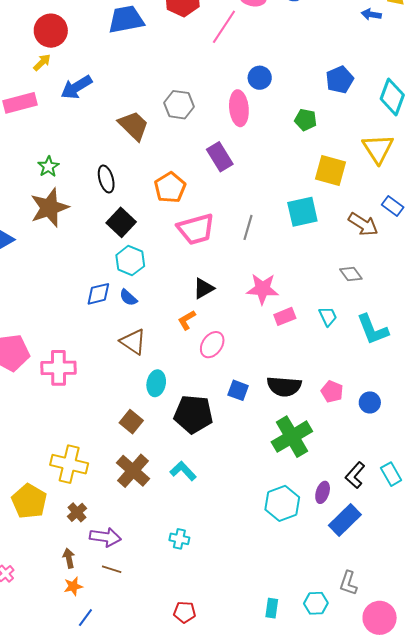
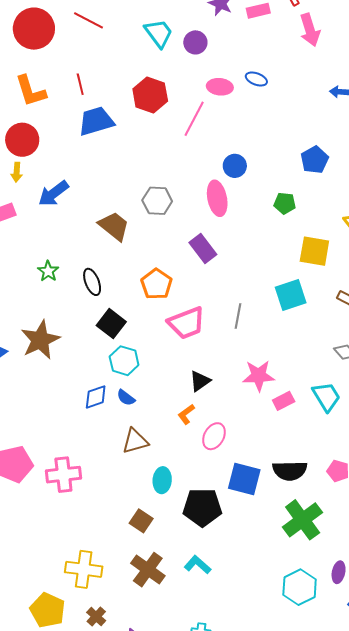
yellow arrow: (42, 62) -> (17, 172), turned 144
green star: (48, 167) -> (48, 271), moved
brown star: (49, 208) -> (40, 340), moved
cyan trapezoid: (328, 316) -> (326, 397), size x1.5
brown triangle: (133, 342) -> (135, 441), turned -44
blue square: (238, 390) -> (244, 479), size x1.6

